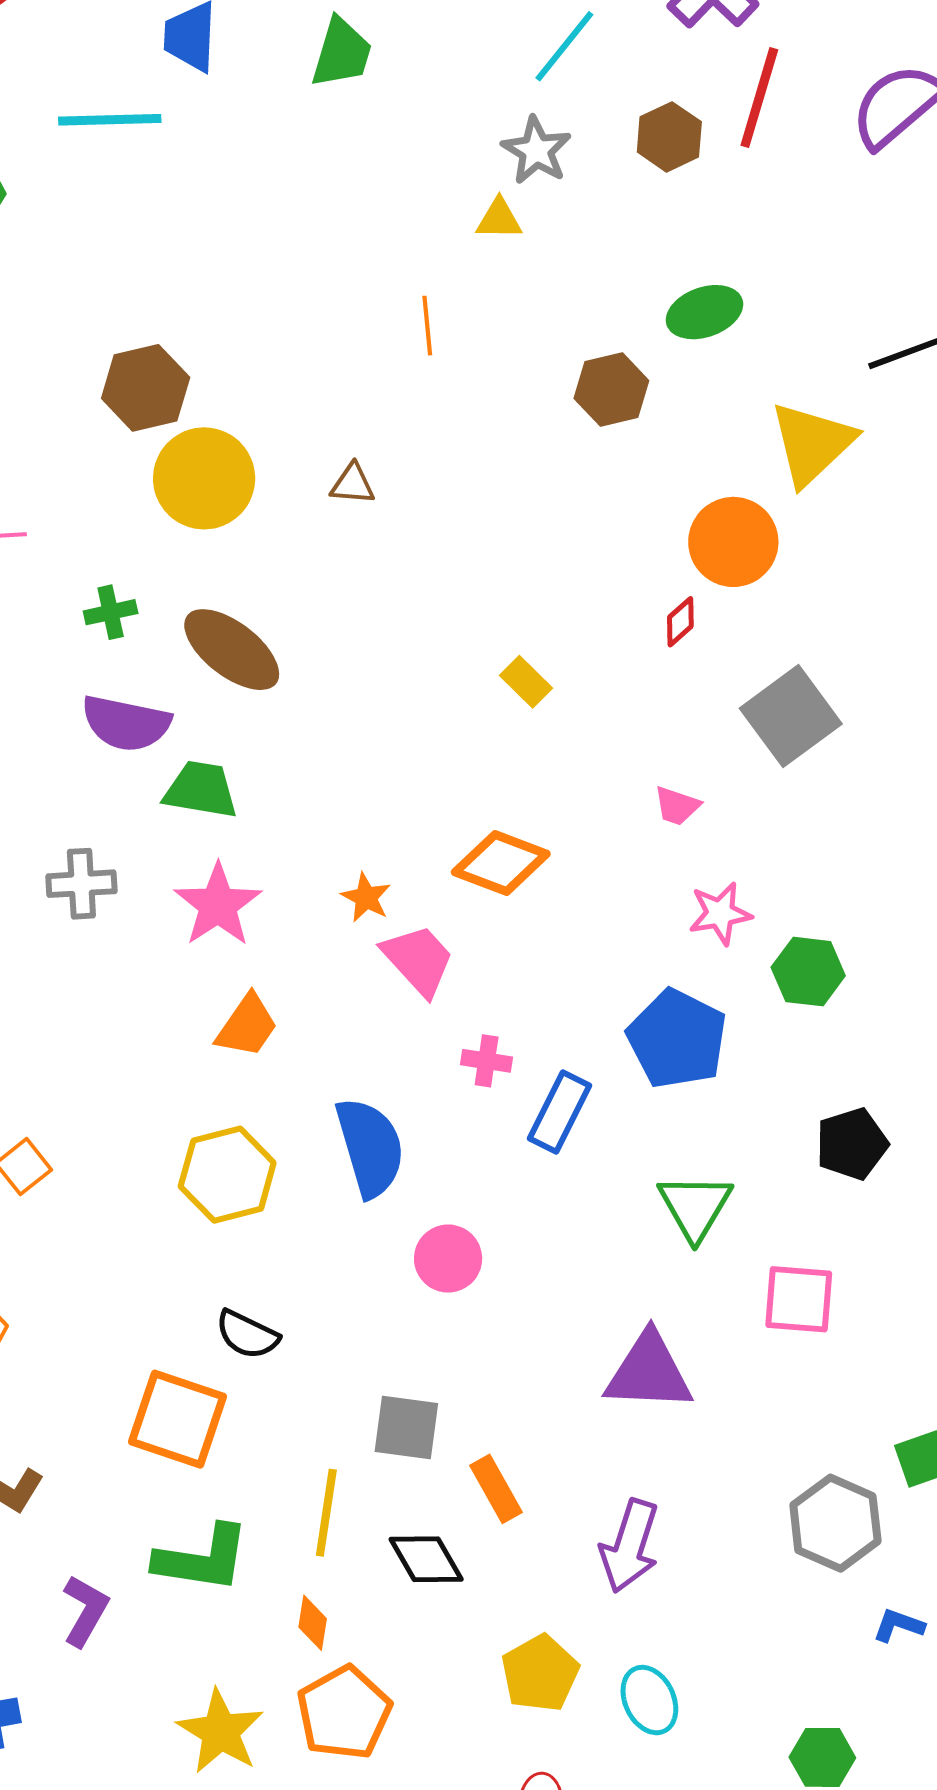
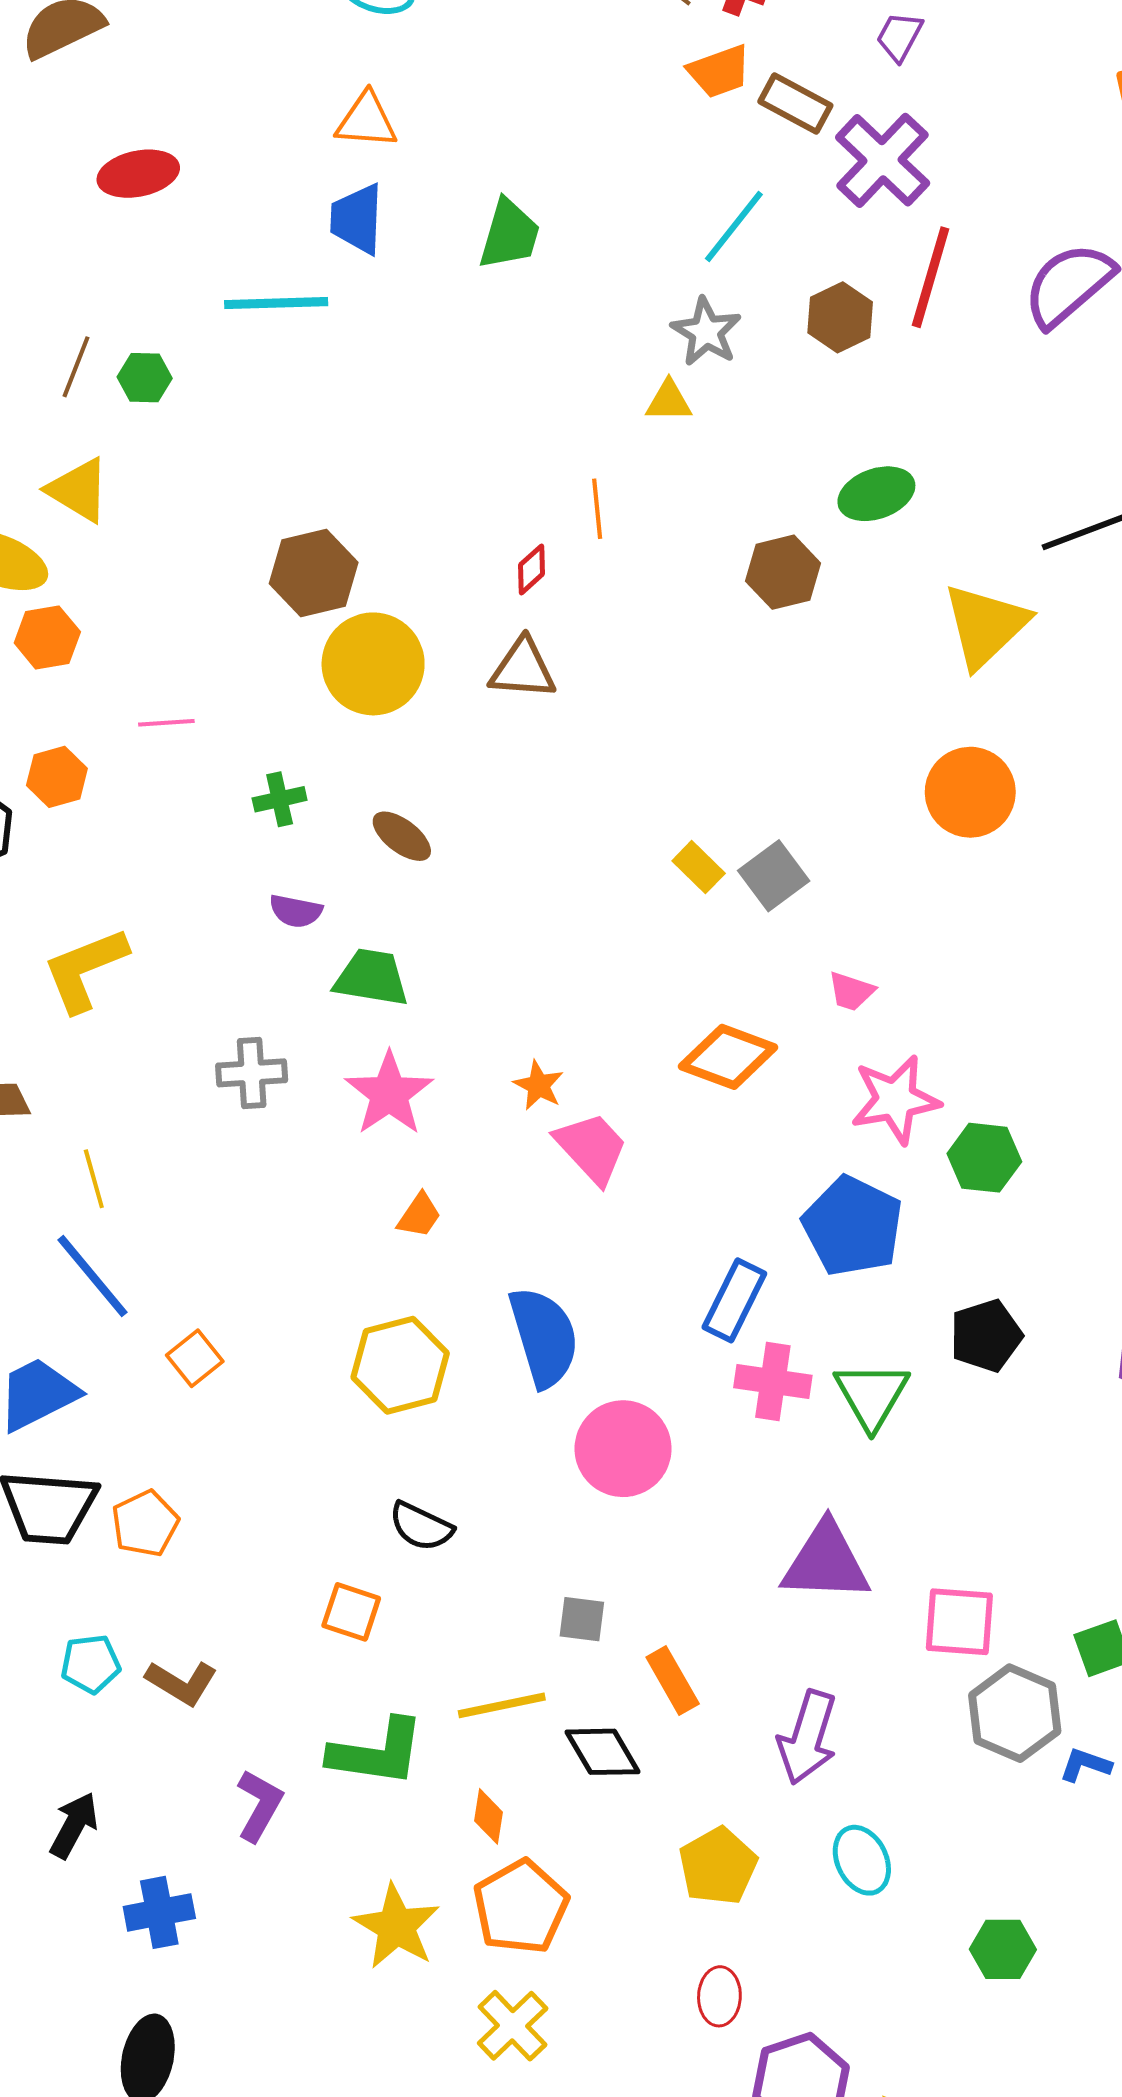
brown triangle: (353, 484) -> (523, 669), size x1.5
orange circle: (733, 542) -> (970, 792), moved
red diamond: (680, 622) -> (531, 569), moved
brown ellipse: (232, 650) -> (402, 836), size x0.6
gray square: (791, 716) -> (774, 876), moved, size x0.7
purple semicircle: (126, 723) -> (296, 911), size x0.6
orange diamond: (501, 863) -> (728, 1057), moved
pink star: (720, 913) -> (895, 1100), size x1.4
orange trapezoid: (247, 1026) -> (419, 1215), size x0.7
pink cross: (487, 1061) -> (773, 1382), moved, size x1.5
black pentagon: (852, 1144) -> (986, 1336), moved
pink circle: (448, 1259) -> (623, 1449), size x1.4
pink square: (799, 1299) -> (959, 1622), moved
orange square: (177, 1419) -> (351, 1612), size x0.6
gray square: (406, 1427) -> (582, 1619), size x0.7
yellow line: (326, 1513) -> (502, 1705), turned 70
blue L-shape: (898, 1625) -> (1085, 1765), moved
cyan ellipse: (649, 1700) -> (862, 1860), moved

